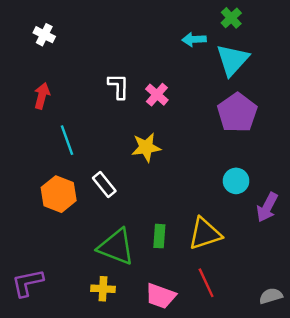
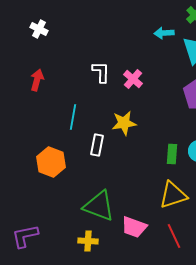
cyan line: (67, 140) -> (73, 117), moved, turned 30
white rectangle: (104, 184) -> (97, 145), moved, turned 50
green rectangle: (159, 236) -> (172, 154), moved
pink trapezoid: (161, 296) -> (134, 227), moved

